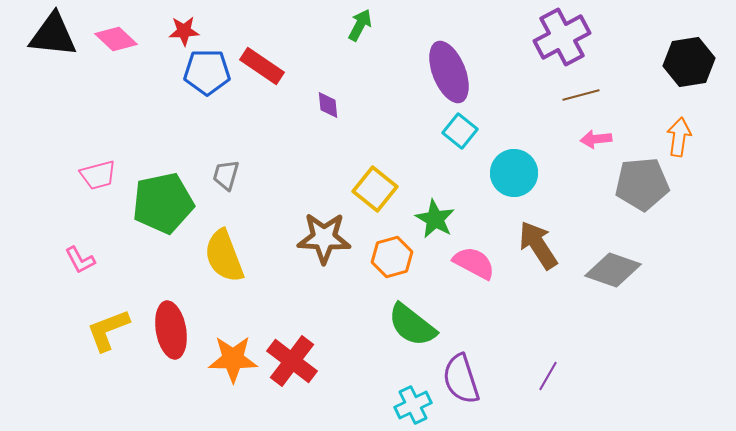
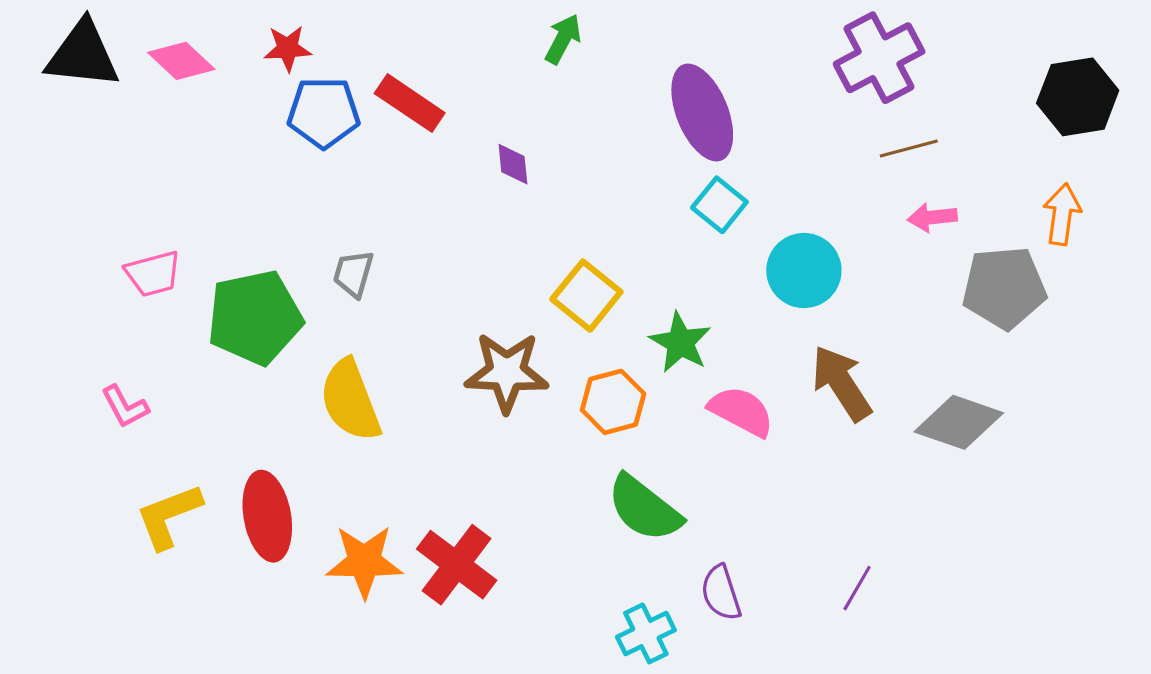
purple semicircle: (461, 379) -> (721, 593), size x0.7

